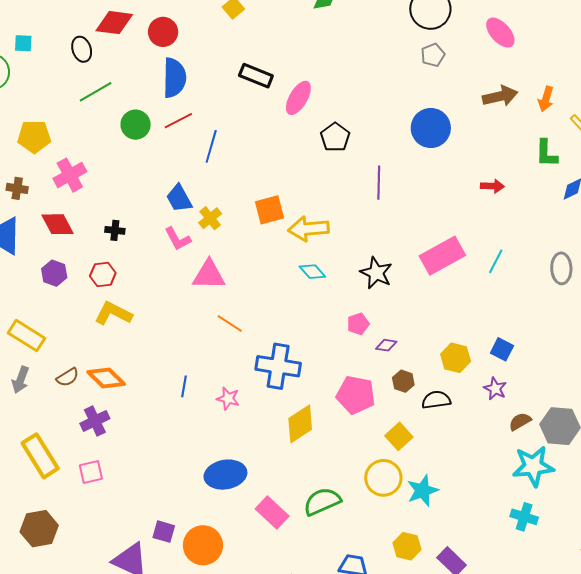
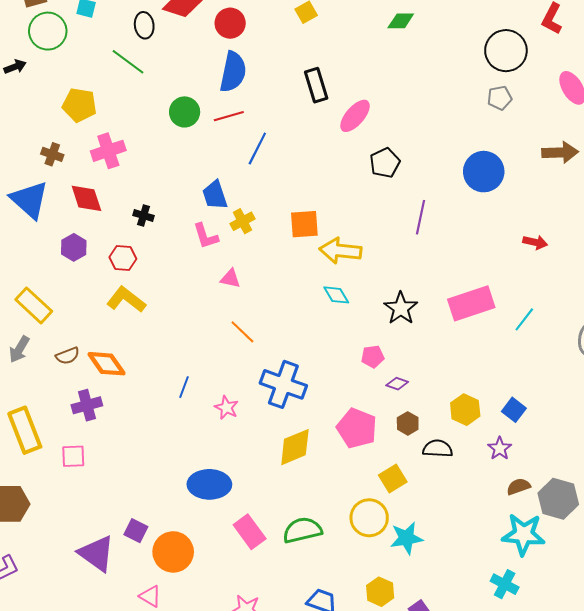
black rectangle: (256, 76) -> (316, 85), turned 40
green line: (96, 92) -> (128, 62), moved, turned 56
pink triangle: (209, 275) -> (230, 279), size x0.6

